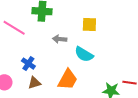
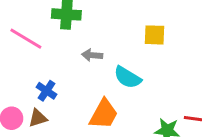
yellow square: (89, 25) -> (155, 35), moved
brown triangle: (34, 83) -> (38, 118), moved

